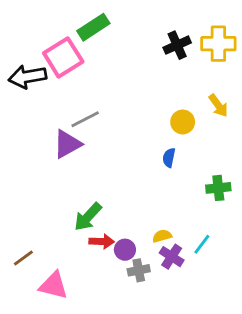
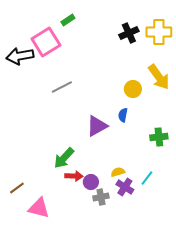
green rectangle: (93, 27) -> (68, 20), size x0.6
yellow arrow: (218, 106) -> (159, 77), size x1.5
purple triangle: (67, 144) -> (97, 126), moved

